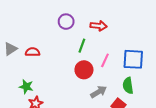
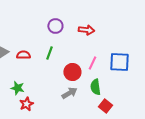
green line: (82, 46) -> (49, 53), moved
green semicircle: (128, 86) -> (95, 87), moved
gray arrow: (99, 92) -> (69, 93), moved

